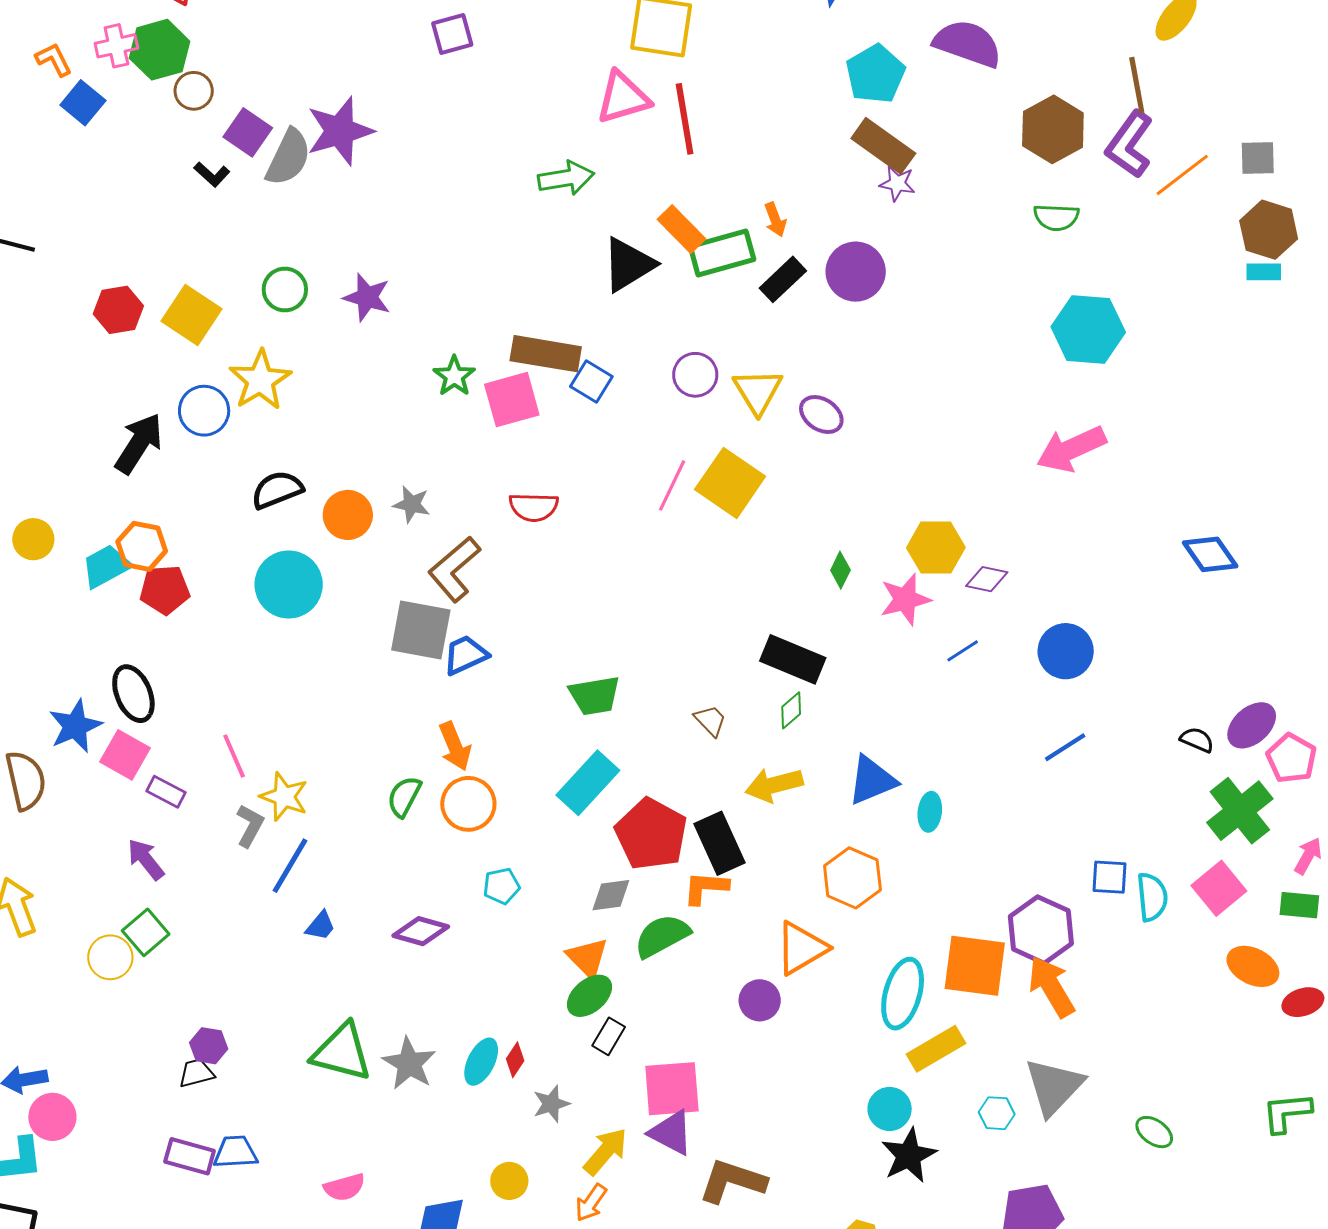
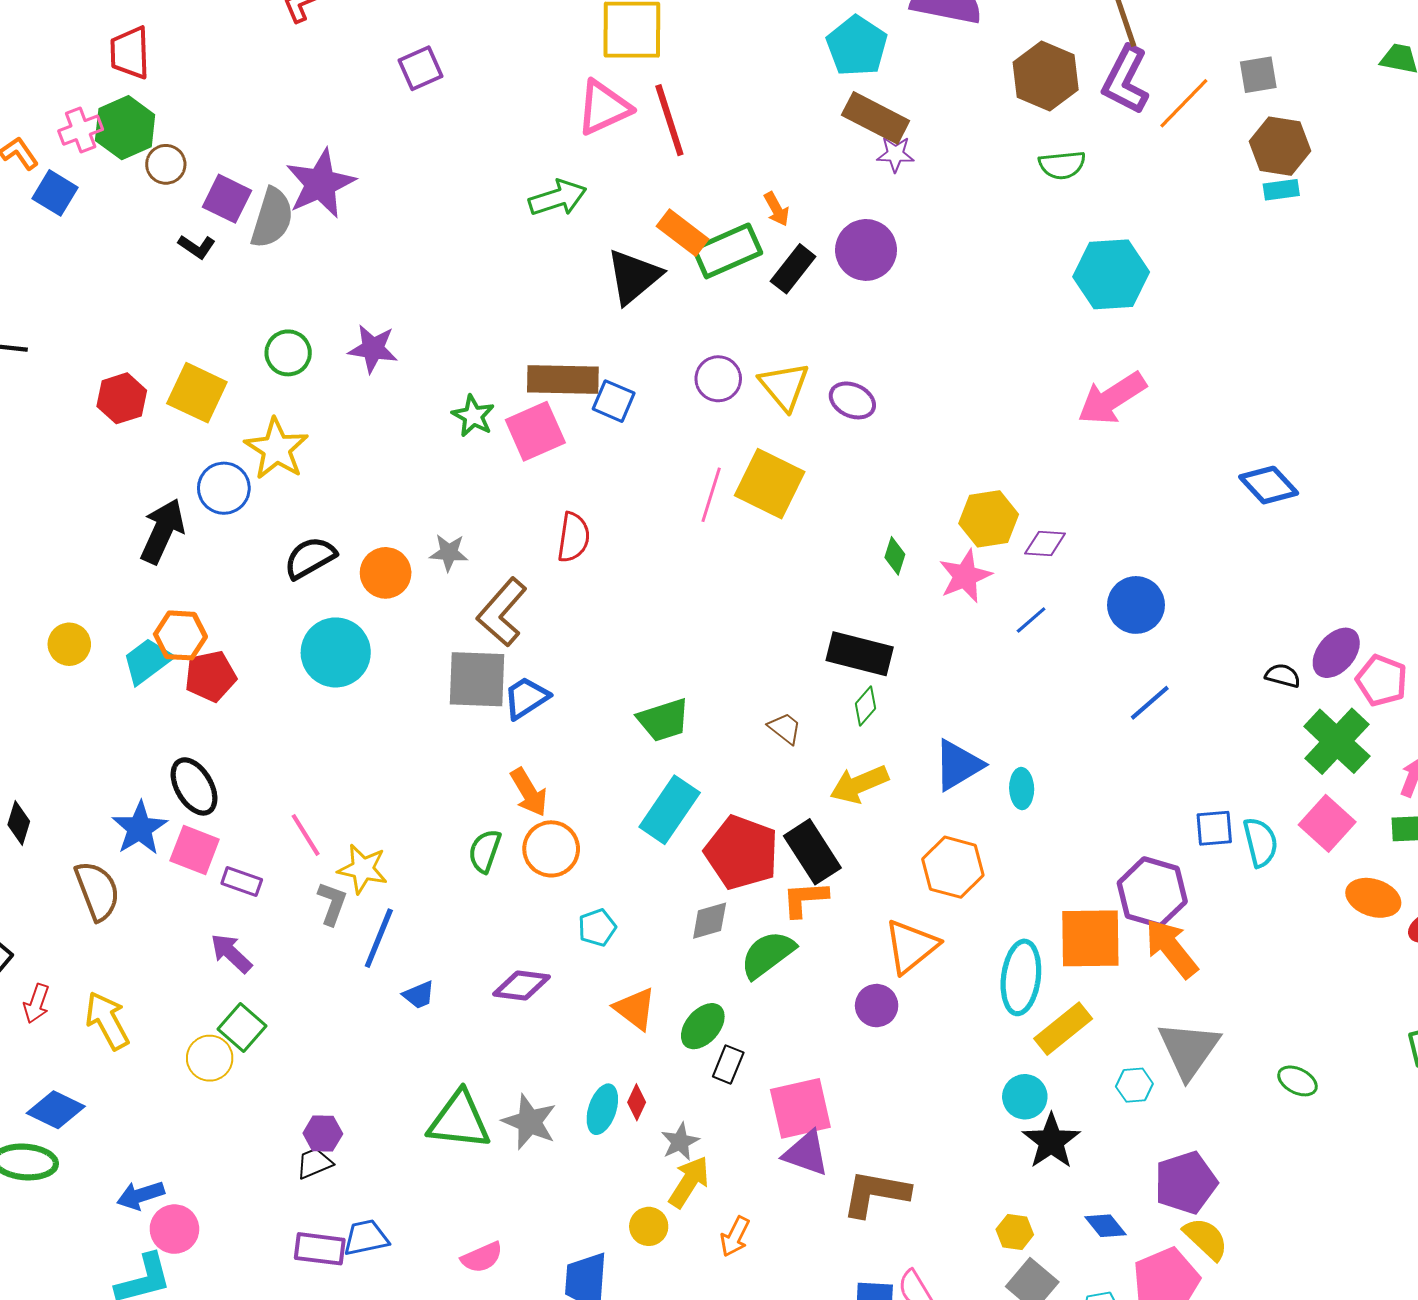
red semicircle: (534, 507) -> (573, 537), turned -75
blue trapezoid: (321, 926) -> (419, 995), turned 36
orange triangle: (587, 958) -> (635, 1009), moved
yellow arrow: (606, 1151) -> (689, 1182), moved

